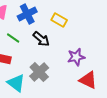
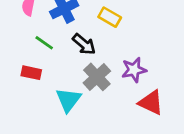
gray cross: (39, 72) -> (97, 77), moved
cyan triangle: (16, 83) -> (68, 100), moved, turned 30

